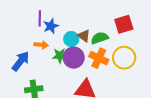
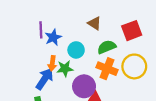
brown triangle: (84, 36) -> (94, 23), moved
orange arrow: (41, 45) -> (52, 63), moved, turned 96
purple circle: (74, 58) -> (84, 86), moved
blue arrow: (21, 61) -> (45, 79), moved

